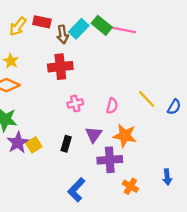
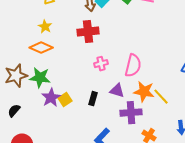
yellow line: (147, 99) -> (161, 97), moved
pink semicircle: (112, 106) -> (133, 66), size x1.6
purple triangle: (94, 135) -> (117, 91), turned -49

